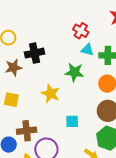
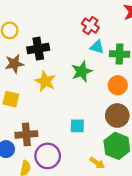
green star: (74, 72) -> (82, 71), turned -30
yellow star: (51, 93) -> (45, 81), moved

